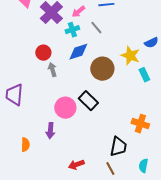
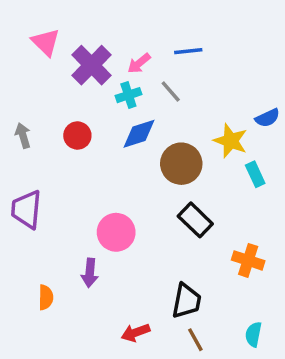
gray arrow: (52, 70) -> (23, 136), moved
black rectangle: (88, 101) -> (195, 220), moved
black trapezoid: (118, 147) -> (187, 301), moved

